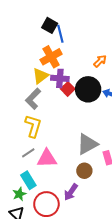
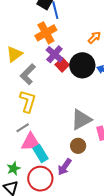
yellow triangle: (40, 76) -> (14, 54), moved
purple cross: (60, 78) -> (54, 54), turned 36
pink triangle: (47, 158) -> (31, 142), moved
cyan rectangle: (28, 180) -> (41, 154), moved

